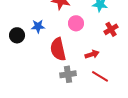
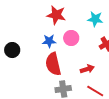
blue star: (38, 26) -> (49, 41), moved

